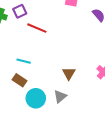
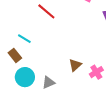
brown triangle: (69, 73) -> (75, 65), moved

